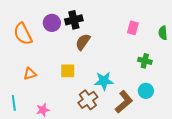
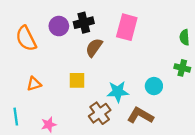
pink rectangle: (133, 28) -> (127, 27), moved, size x1.6
green cross: (145, 61) -> (182, 68), moved
cyan circle: (146, 91) -> (154, 86), moved
brown L-shape: (124, 102) -> (140, 115), turned -110

